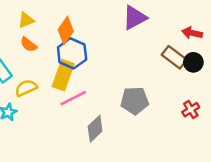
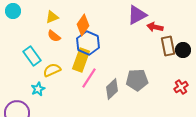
red arrow: (192, 33) -> (155, 27), moved
brown rectangle: (174, 57) -> (168, 46), turned 42
pink line: (73, 98) -> (89, 78), turned -30
gray diamond: (95, 129) -> (112, 89), moved

